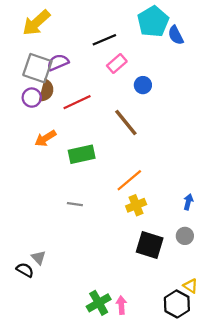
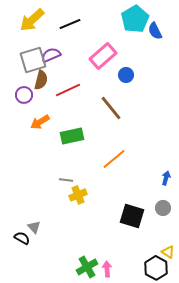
black line: (104, 40) -> (70, 24), moved
pink rectangle: (117, 64) -> (103, 56), size x1.5
gray square: (37, 68) -> (33, 60), turned -36
purple circle: (32, 98) -> (24, 95), moved
yellow cross: (136, 205) -> (78, 195), moved

